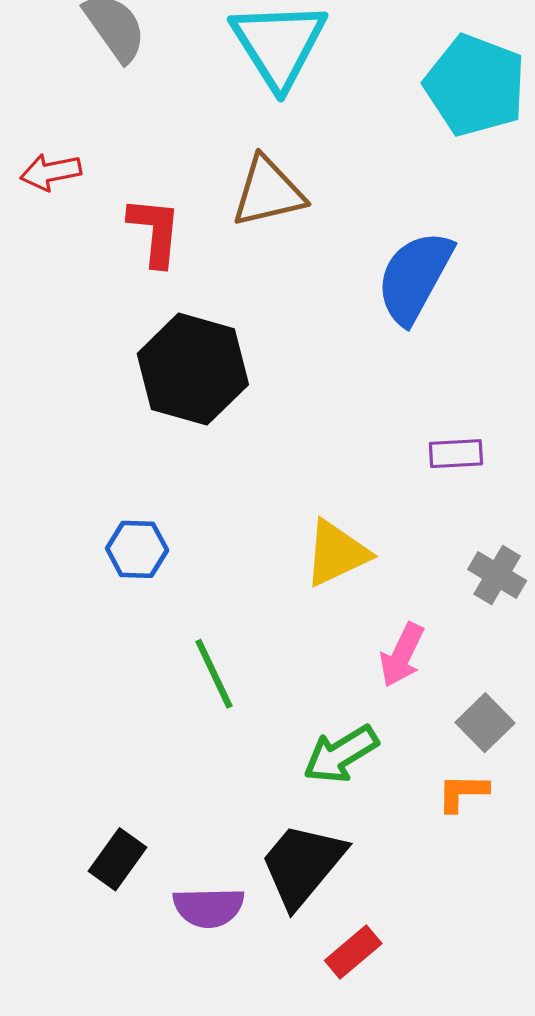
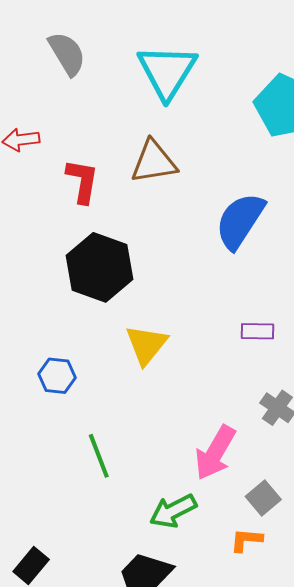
yellow triangle: (336, 553) -> (146, 345), moved, turned -30
pink arrow: (402, 655) -> (215, 453), size x1.4

